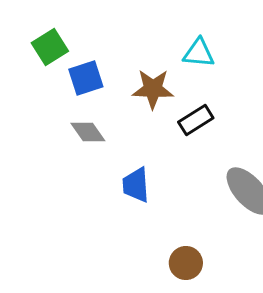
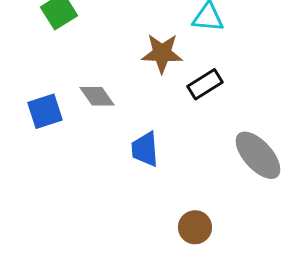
blue square: (86, 78) -> (45, 111), moved

